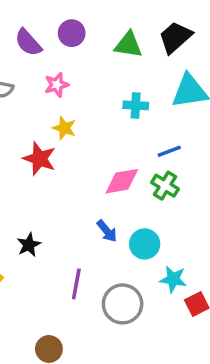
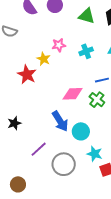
pink star: (57, 85) -> (59, 45), moved
cyan cross: (136, 105) -> (86, 51), turned -32
blue arrow: (107, 231) -> (60, 121), size x1.5
purple line: (76, 284) -> (39, 149), turned 30

